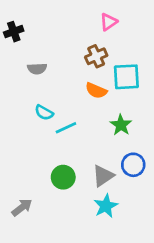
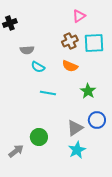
cyan square: (126, 77) -> (94, 43), moved
cyan semicircle: (44, 113) -> (38, 67), moved
cyan line: (66, 128) -> (48, 93), turned 35
green circle: (63, 177) -> (39, 137), moved

